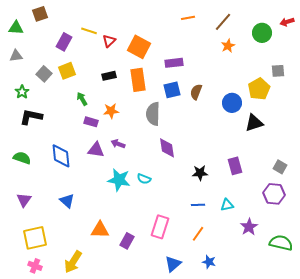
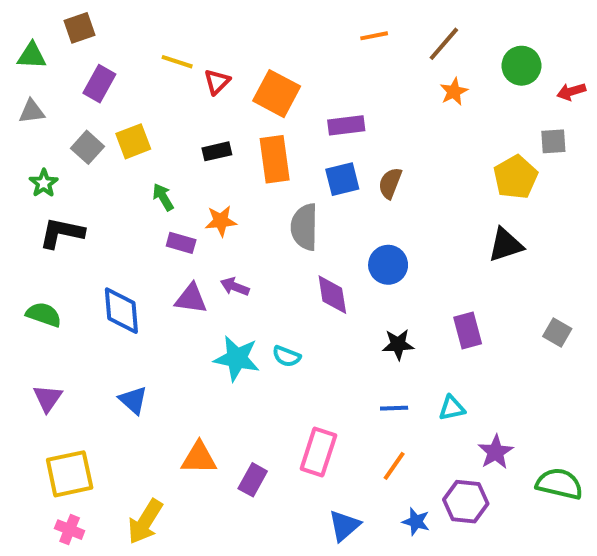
red arrow: (287, 22) -> (571, 92), moved
purple rectangle: (64, 42) -> (99, 84), moved
blue circle: (232, 103) -> (388, 265), moved
purple hexagon: (274, 194) -> (466, 502), moved

